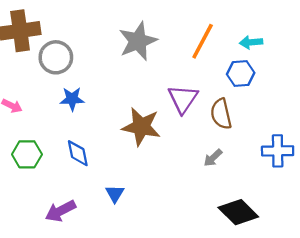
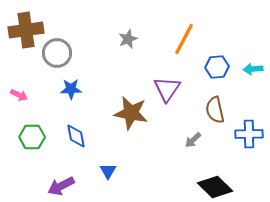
gray star: (138, 41) -> (128, 39), size x0.6
cyan arrow: (251, 42) -> (253, 69), moved
brown semicircle: (221, 114) -> (215, 110), moved

